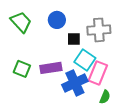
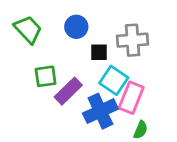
purple rectangle: (51, 68) -> (68, 91), turned -35
green square: (22, 69) -> (46, 76), moved, turned -30

